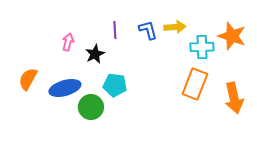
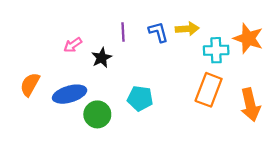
pink arrow: (68, 42) -> (73, 45), turned -138
cyan pentagon: (115, 85) -> (140, 98), moved

